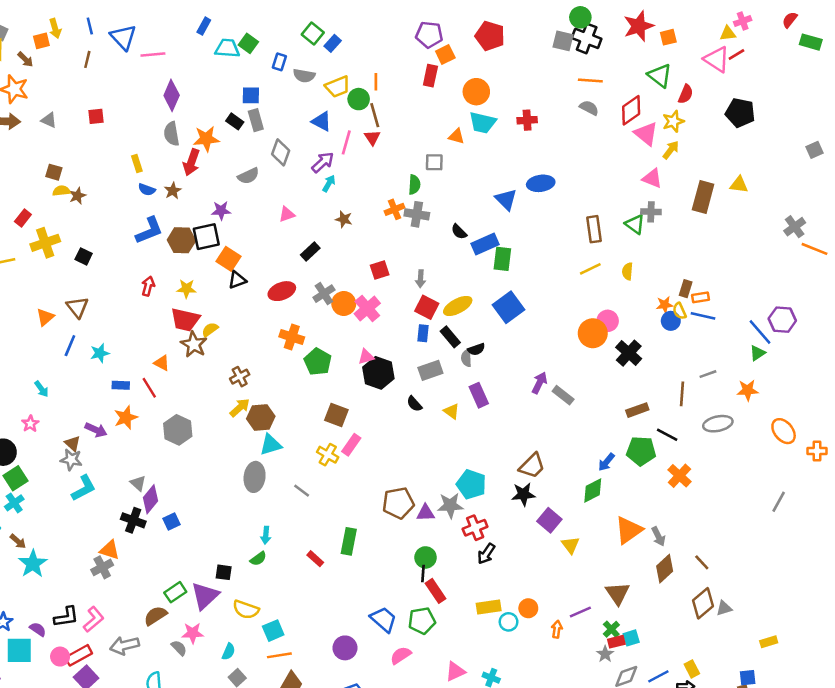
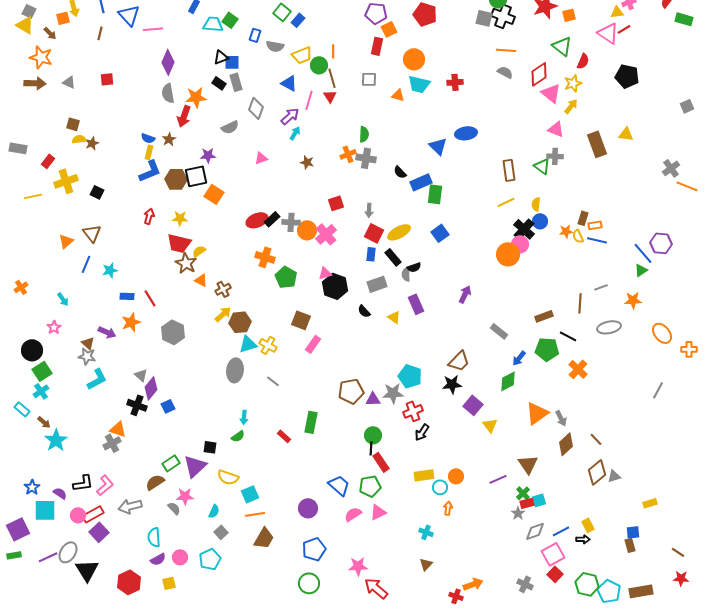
gray square: (434, 162) -> (369, 79), moved
yellow rectangle: (137, 164) -> (149, 152), moved, turned 32
brown rectangle: (703, 197) -> (597, 144), turned -35
black rectangle: (310, 251) -> (272, 219), moved
black triangle: (237, 280) -> (221, 57), moved
gray cross: (324, 294) -> (291, 222), turned 36
blue square: (509, 307) -> (440, 233), size x0.7
blue circle: (671, 321) -> (540, 221), moved
black cross: (629, 353) -> (524, 229), moved
orange triangle: (162, 363) -> (201, 280), moved
gray rectangle: (563, 395) -> (499, 331), moved
yellow cross: (328, 455) -> (268, 345), moved
orange arrow: (557, 629) -> (448, 508), moved
pink triangle: (455, 671) -> (378, 512), moved

